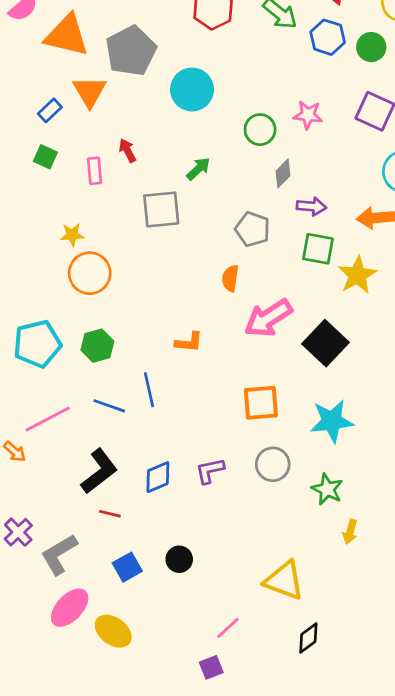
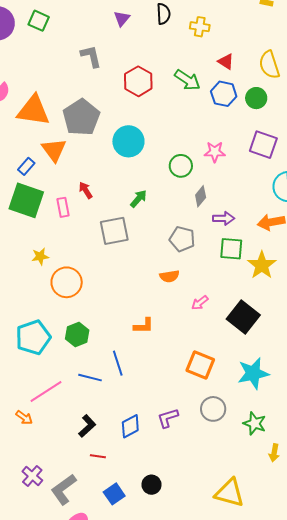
green square: (45, 157) -> (26, 200), size x2.0
yellow star: (72, 235) -> (40, 256), moved
orange semicircle: (230, 278) -> (169, 276), turned -102
pink arrow: (268, 318) -> (200, 303), size x0.5
orange square: (261, 403) -> (200, 365), turned 32
black L-shape: (99, 471) -> (87, 426), size x0.7

